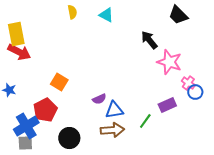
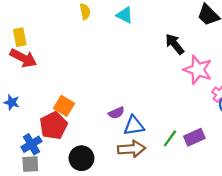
yellow rectangle: (16, 34) -> (20, 37), size x0.7
orange square: (59, 82) -> (64, 106), moved
purple rectangle: (167, 105) -> (194, 137), moved
blue cross: (26, 126) -> (31, 144), size x0.7

